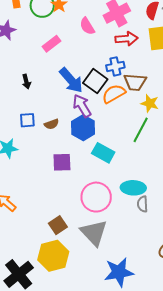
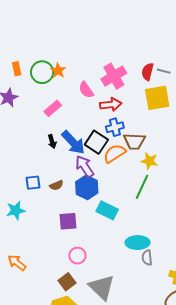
red arrow: (127, 39) -> (111, 105), moved
black arrow: (26, 82) -> (52, 142), moved
pink circle: (96, 197) -> (77, 256), moved, size x0.6

